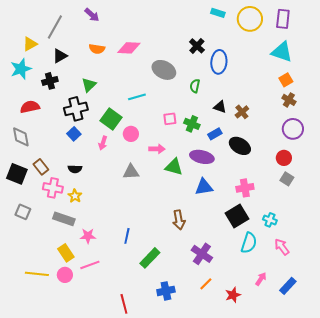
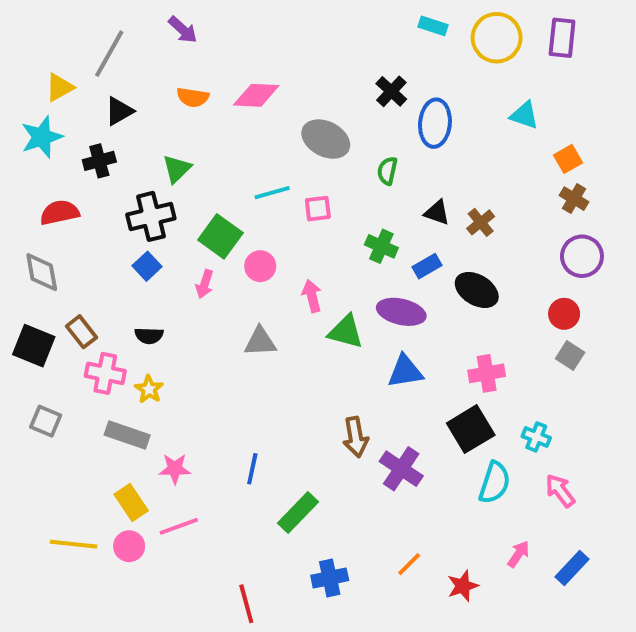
cyan triangle: (282, 52) -> (524, 115), moved, size x0.7
pink square: (170, 119) -> (318, 209), moved
pink arrow: (157, 149) -> (312, 296), turned -105
purple cross: (202, 254) -> (401, 469), moved

